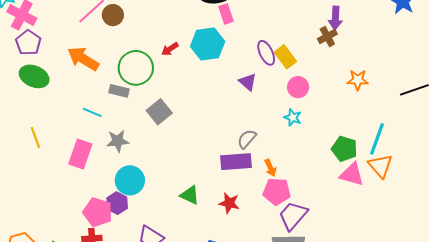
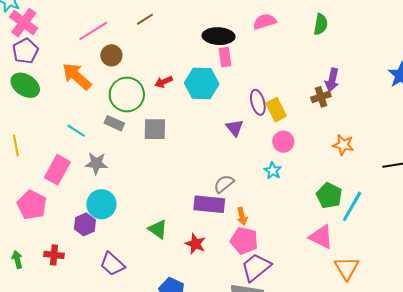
brown circle: (113, 15) -> (111, 55), moved
gray rectangle: (119, 91) -> (114, 123), moved
gray square: (159, 112) -> (155, 129), moved, turned 30
green pentagon: (344, 149) -> (329, 196), moved
orange triangle: (380, 166) -> (347, 268), moved
pink pentagon: (98, 212) -> (32, 205), moved

